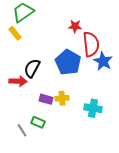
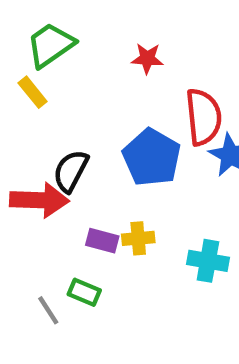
red star: (75, 26) -> (147, 58), moved
red arrow: (18, 81) -> (39, 200), size x1.4

